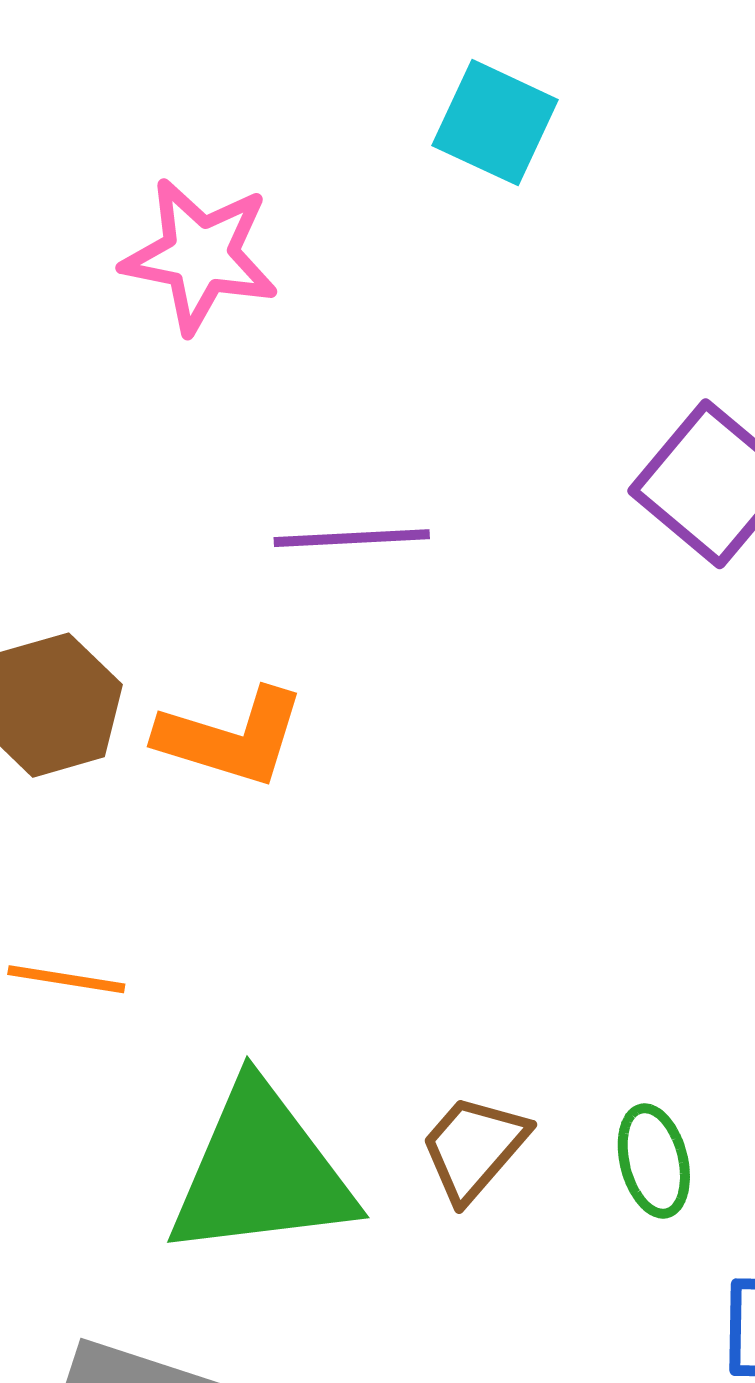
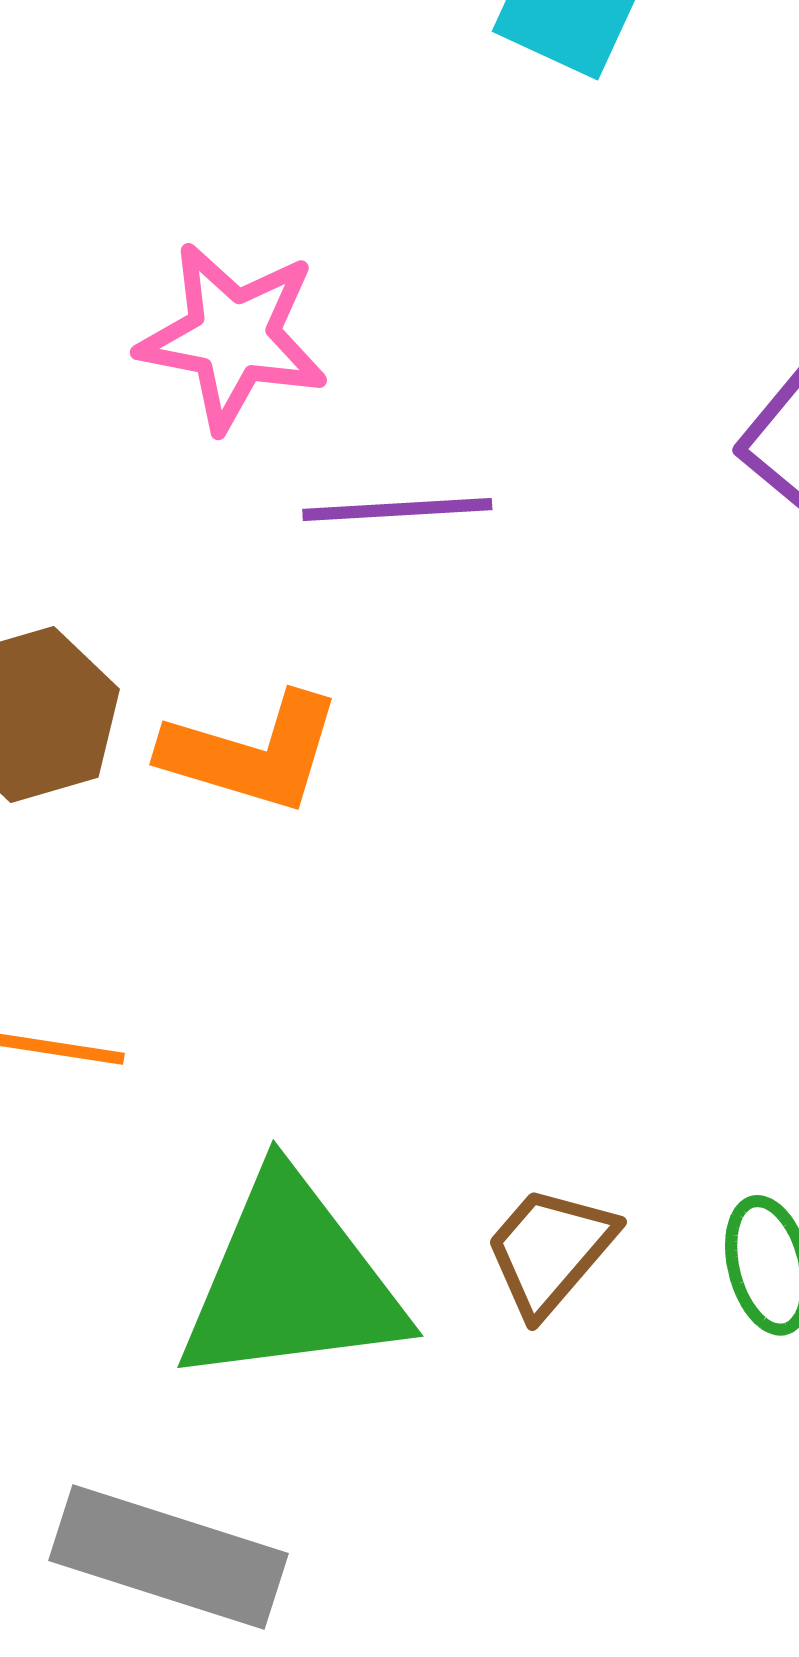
pink star: (200, 256) -> (233, 337), moved

